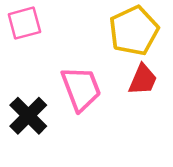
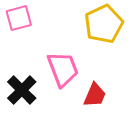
red trapezoid: (143, 80) -> (95, 95), moved

